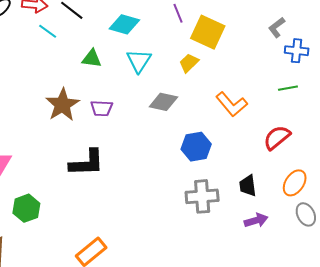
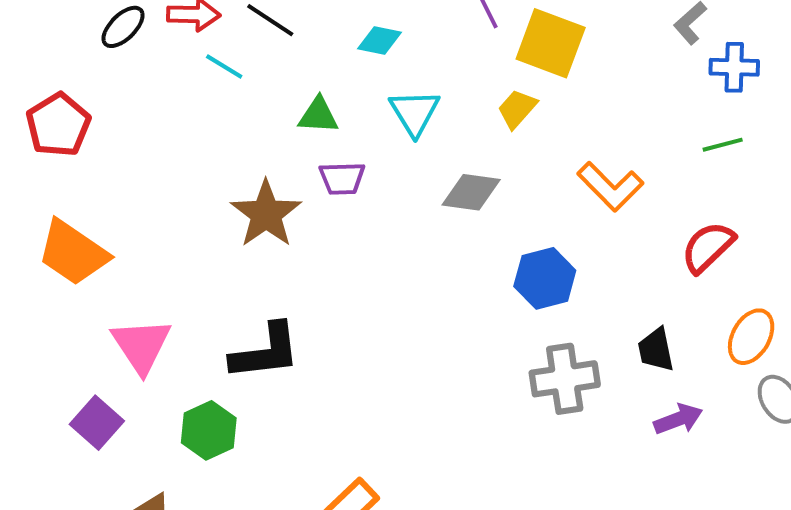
cyan diamond: (124, 24) -> (380, 40), size x0.7
purple trapezoid: (102, 108) -> (342, 178), moved
black L-shape: (87, 163) -> (265, 352), moved

